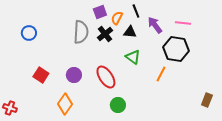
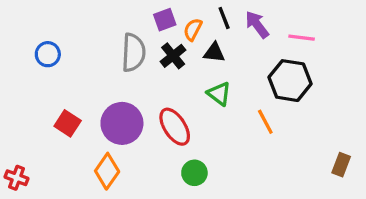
purple arrow: (155, 25) -> (257, 25), moved
orange line: (161, 74) -> (265, 122), turned -56
purple circle: (74, 75) -> (122, 123), size x1.6

